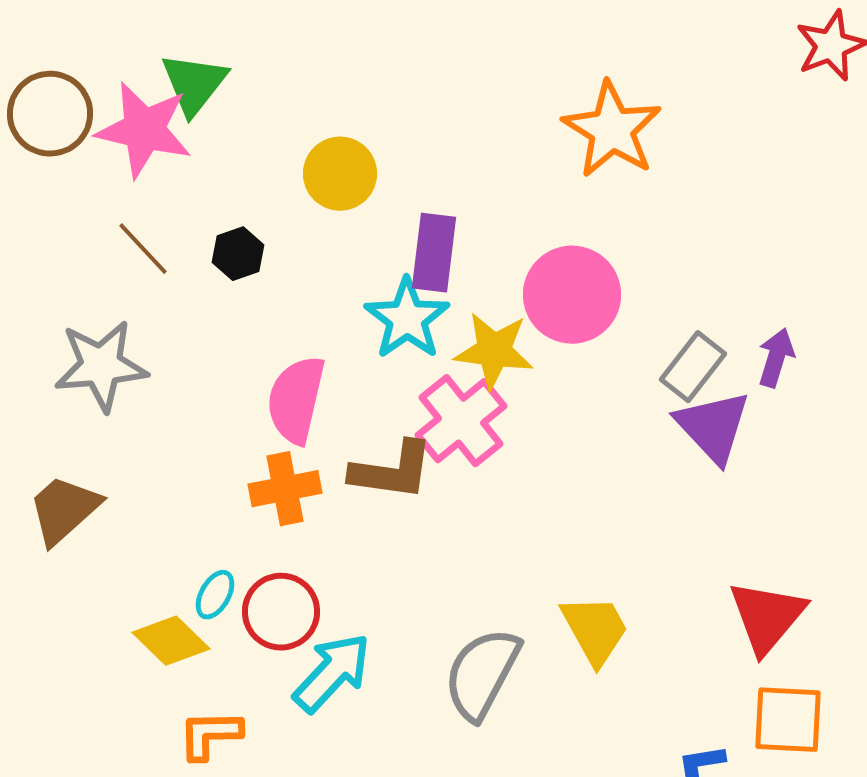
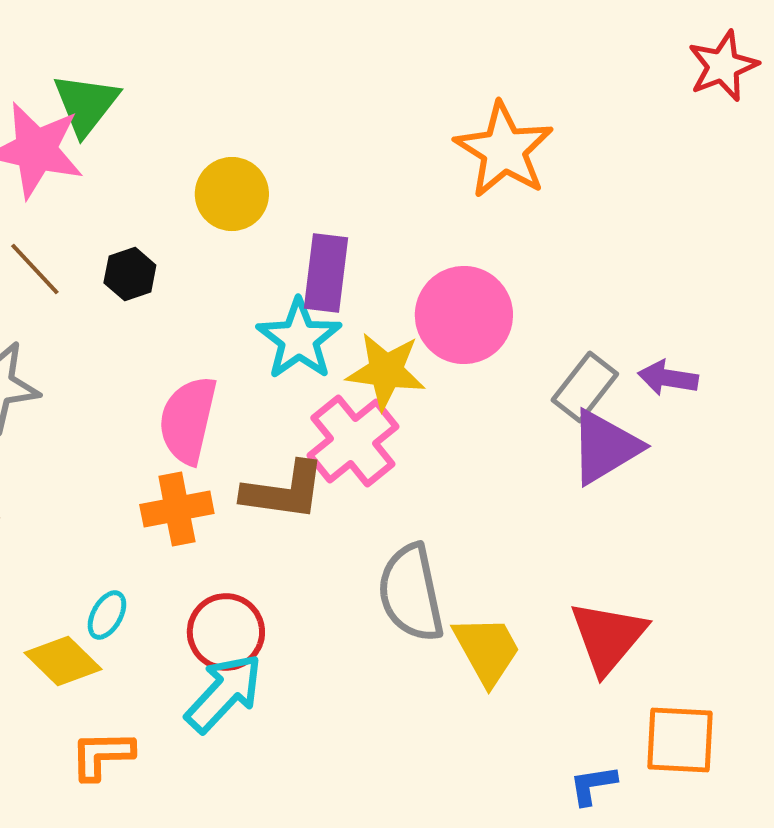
purple arrow: (776, 358) -> (668, 378), turned -98
purple triangle: (713, 427) -> (605, 447), turned 42
red circle: (281, 612) -> (226, 632), moved
red triangle: (767, 617) -> (608, 637), moved
gray semicircle: (482, 674) -> (411, 593), moved, turned -40

